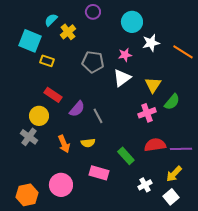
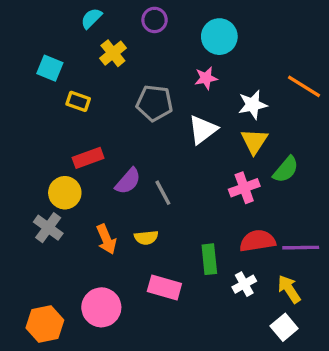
cyan semicircle: (51, 20) -> (91, 18), moved
cyan square: (30, 41) -> (50, 68), size x0.7
white star: (151, 43) -> (253, 105), moved
pink star: (125, 55) -> (206, 78), moved
red rectangle: (53, 95) -> (88, 158), turned -54
green rectangle: (126, 156) -> (209, 259), turned 36
yellow arrow: (174, 174) -> (289, 289), turned 102
white cross: (145, 185) -> (244, 284), moved

